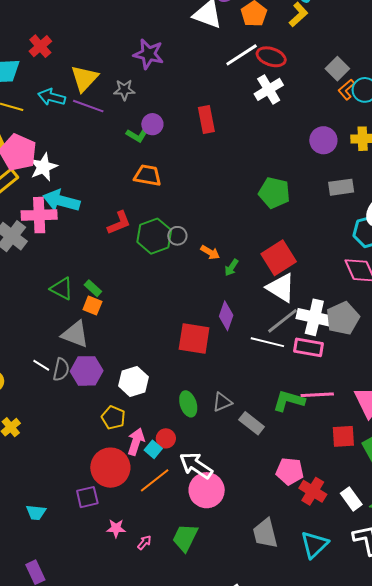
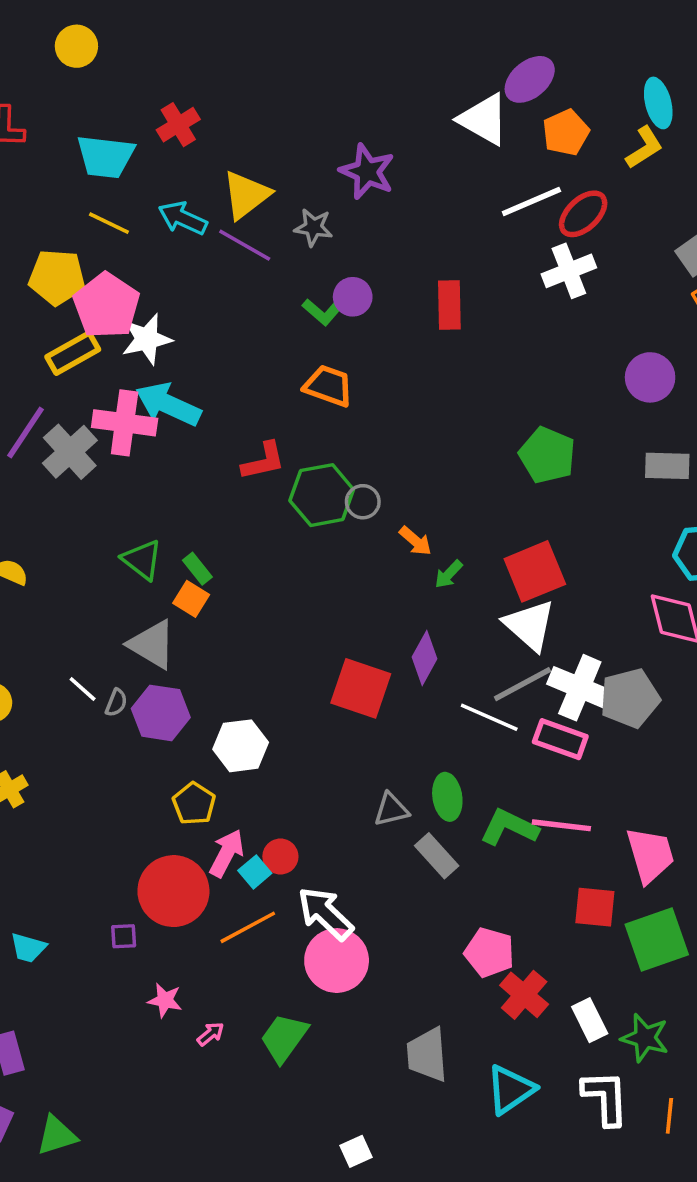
red ellipse: (271, 57) -> (583, 214), turned -72
gray semicircle: (61, 370) -> (116, 703), size x0.7
green ellipse: (188, 404) -> (447, 797), moved
purple square: (87, 497) -> (124, 936), size x0.7

